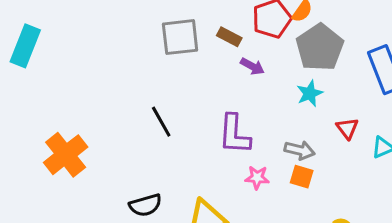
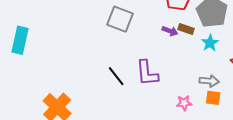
gray square: (180, 37) -> (120, 19), turned 36
brown rectangle: (229, 37) -> (186, 29), moved
purple L-shape: (234, 134) -> (147, 73), moved

